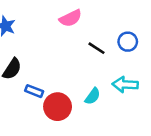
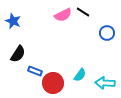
black line: (97, 48) -> (83, 12), moved
cyan arrow: (125, 85) -> (105, 83), moved

